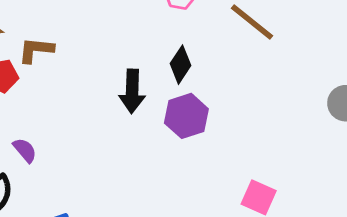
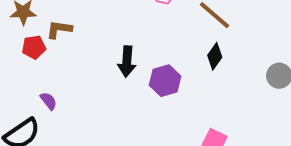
black diamond: (181, 65) -> (215, 56), moved

